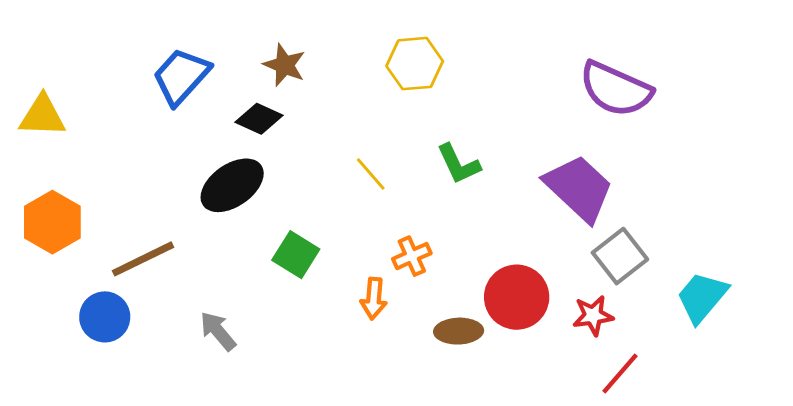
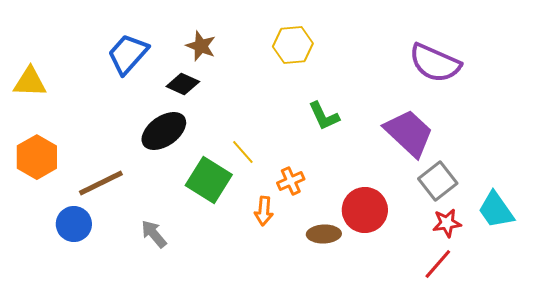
yellow line: (371, 174) -> (243, 152), moved
green square: (296, 255) -> (209, 180), size x1.4
cyan trapezoid: (702, 297) -> (496, 210), turned -75
red star: (593, 316) -> (447, 223), moved

